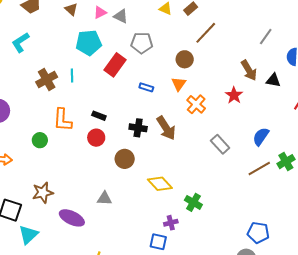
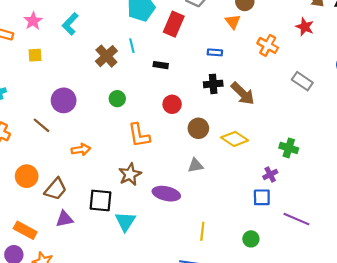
orange triangle: (179, 84) -> (233, 22), moved
blue rectangle: (146, 87) -> (215, 52), moved
black rectangle: (99, 116) -> (161, 65), moved
orange L-shape: (63, 120) -> (139, 135), moved
brown arrow: (166, 128) -> (243, 93), moved
green circle: (40, 140) -> (117, 99), moved
brown circle: (125, 159) -> (198, 128), moved
yellow diamond: (160, 184) -> (235, 139), moved

